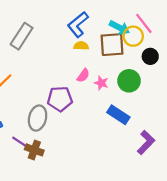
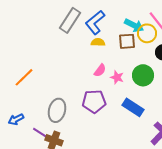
gray rectangle: (22, 36) -> (70, 20), moved
brown square: (112, 45) -> (127, 41), size x0.7
purple pentagon: (60, 99) -> (94, 101), moved

